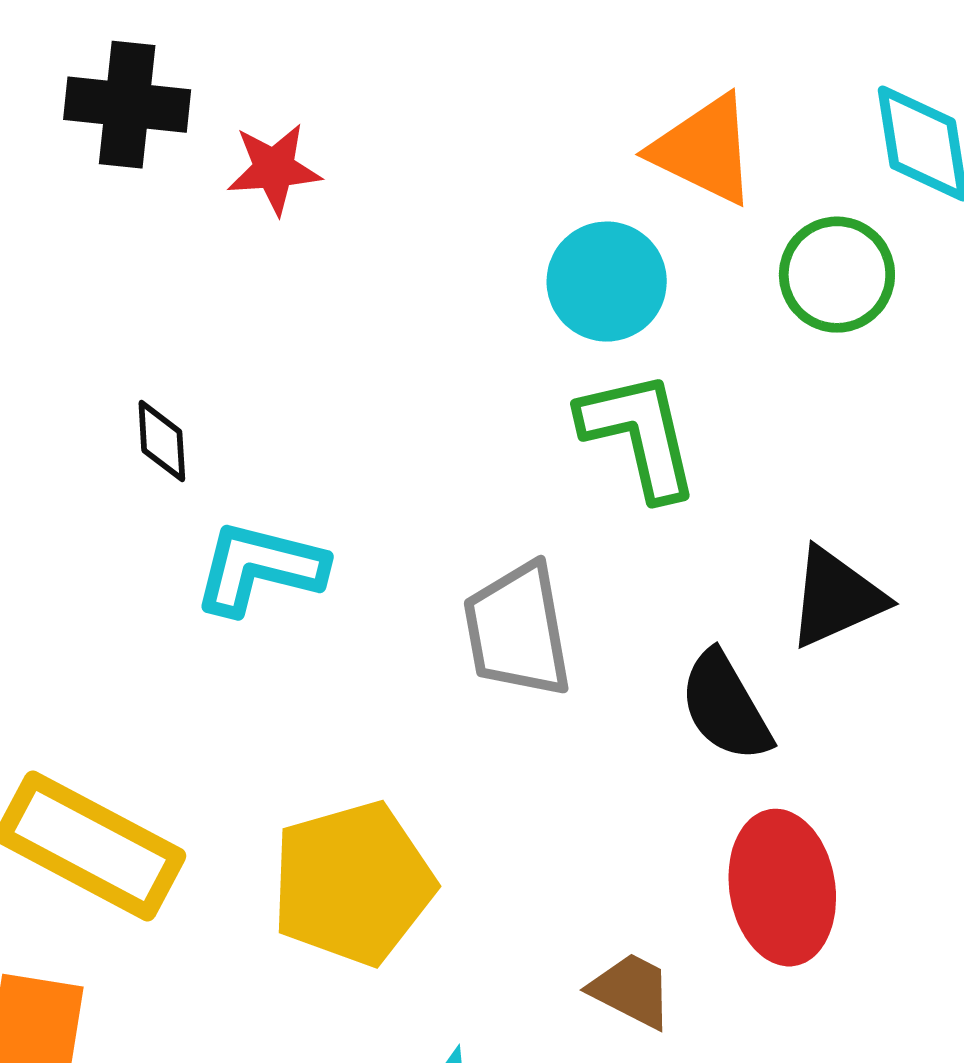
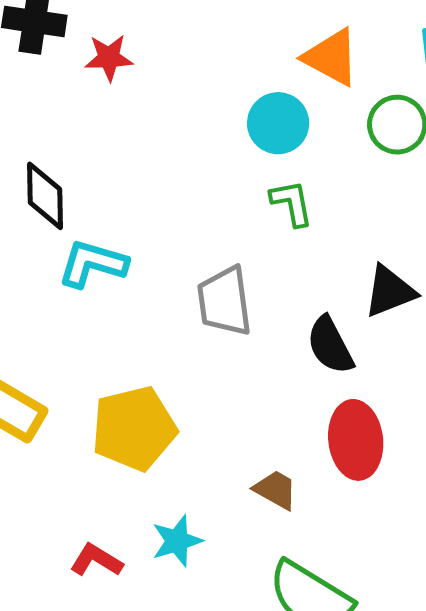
green L-shape: (639, 435) -> (292, 203), size x0.7
black diamond: (162, 441) -> (45, 196), size x1.6

